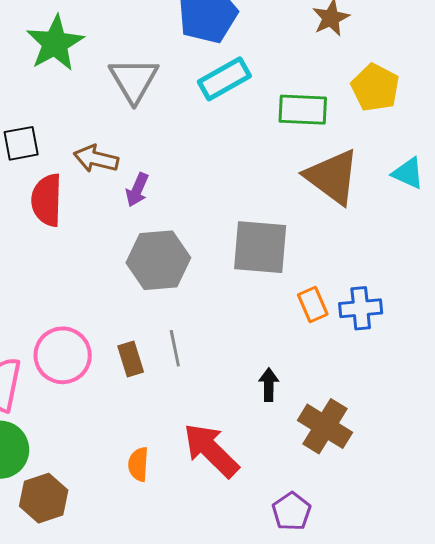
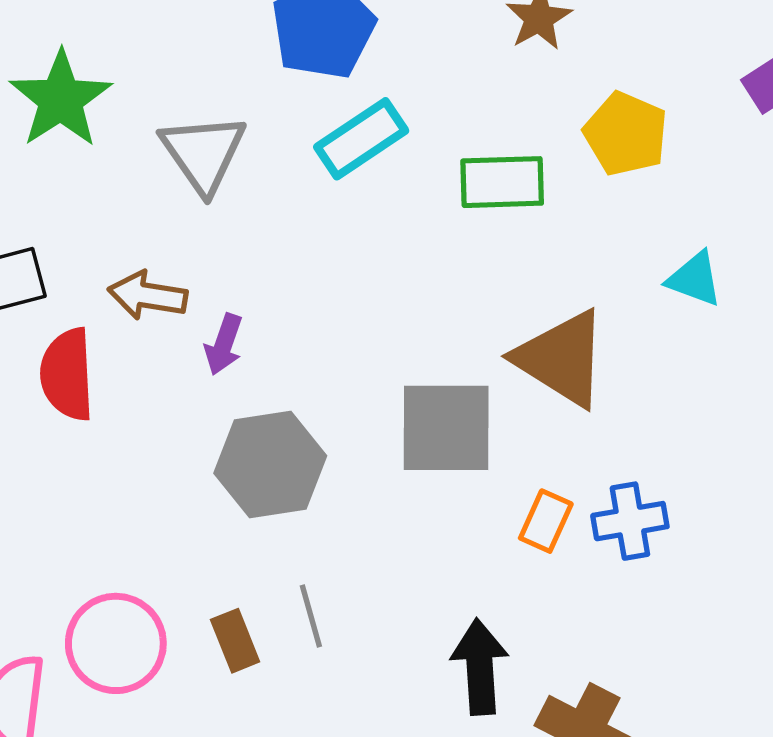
brown triangle: (332, 177) -> (562, 358), moved
orange rectangle: (313, 305) -> (546, 521), turned 52
black arrow: (269, 385) -> (480, 667), size x1.6

